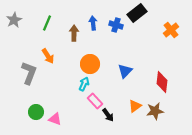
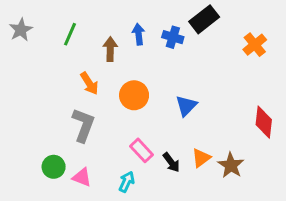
orange arrow: (48, 56) -> (89, 83), moved
gray L-shape: (29, 73) -> (83, 125), moved
red diamond: (162, 82) -> (264, 122), moved
cyan arrow: (84, 84) -> (127, 182), moved
brown star: (155, 111) -> (231, 165), turned -30
black arrow: (108, 115) -> (171, 162), moved

